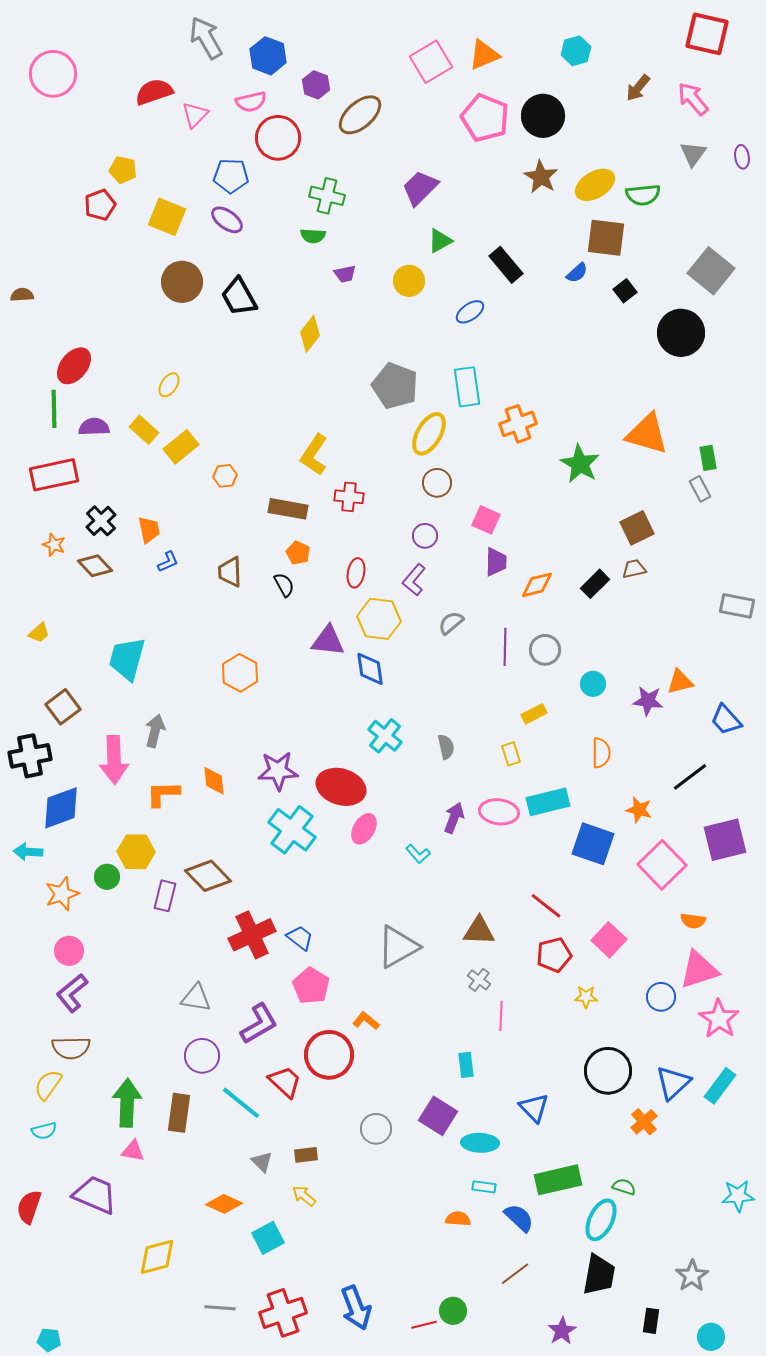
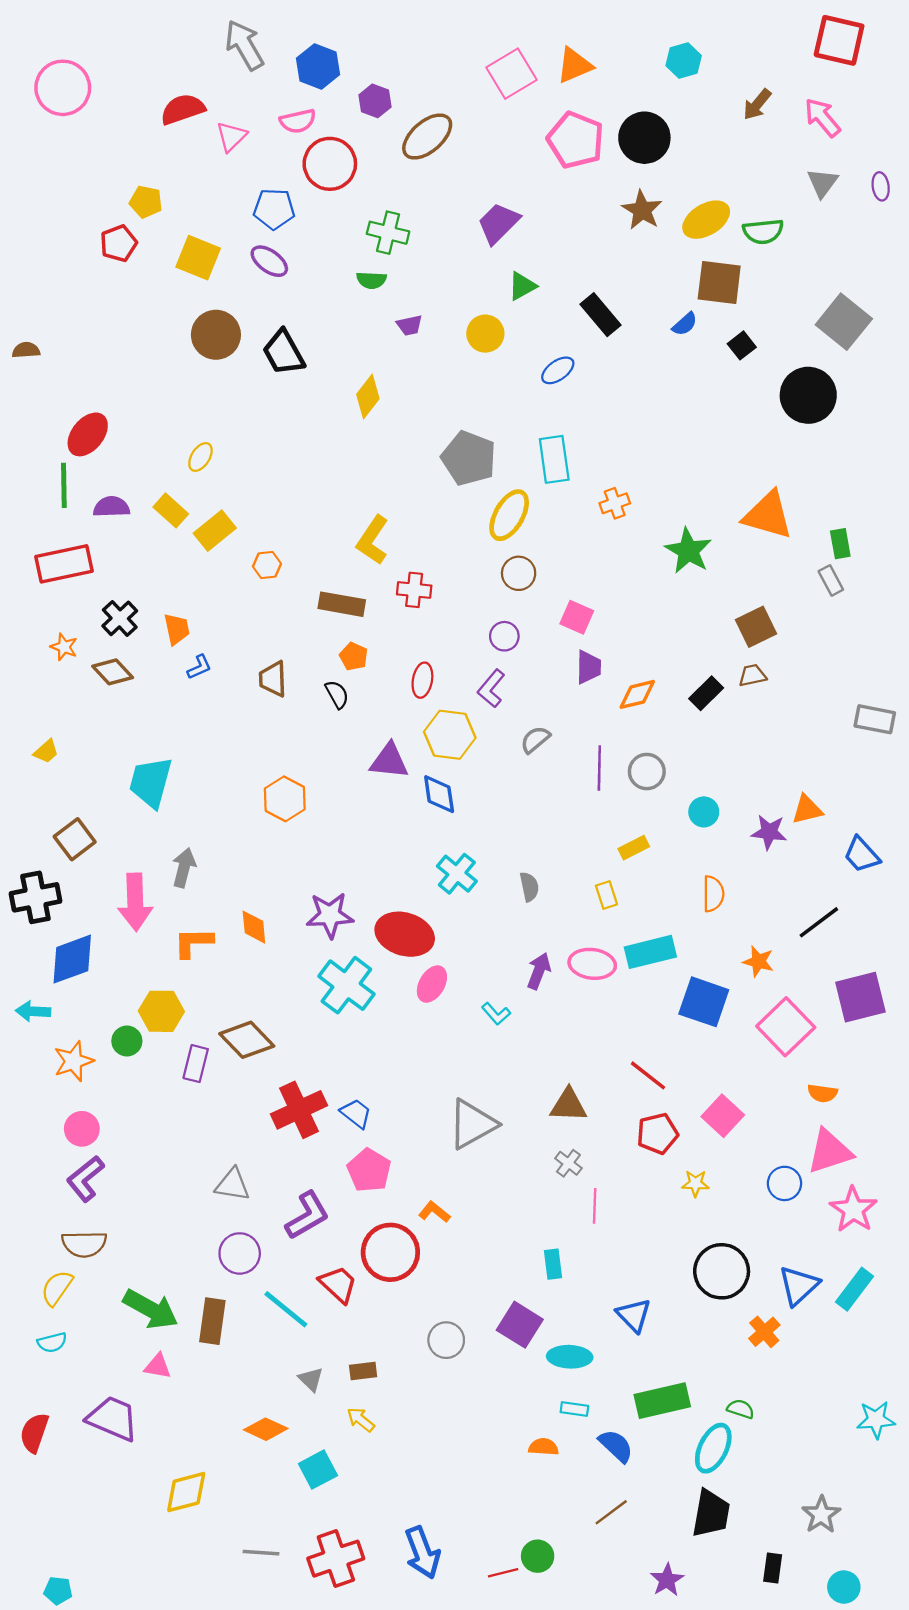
orange cross: (518, 424) -> (615, 503), size x0.7
green arrow: (127, 1103) -> (151, 1309), turned 117

